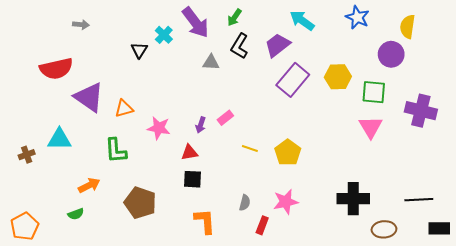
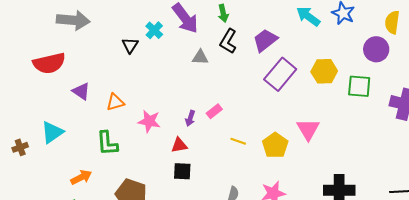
green arrow: (234, 17) -> (223, 13), turned -48
cyan arrow: (302, 20) -> (308, 16), moved
gray arrow: (81, 25) -> (73, 20), size x2.0
purple triangle: (89, 97) -> (81, 91), size x0.6
pink triangle: (371, 127) -> (308, 129), moved
cyan triangle: (59, 139) -> (52, 132), turned -35

